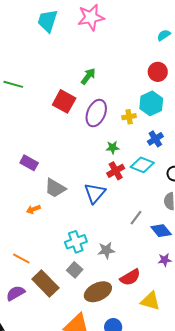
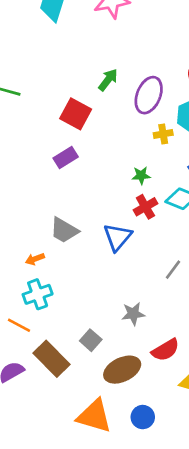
purple ellipse: (96, 113) -> (149, 95), moved
purple rectangle: (29, 163) -> (66, 158), moved, turned -60
cyan cross: (76, 242) -> (38, 294), moved

